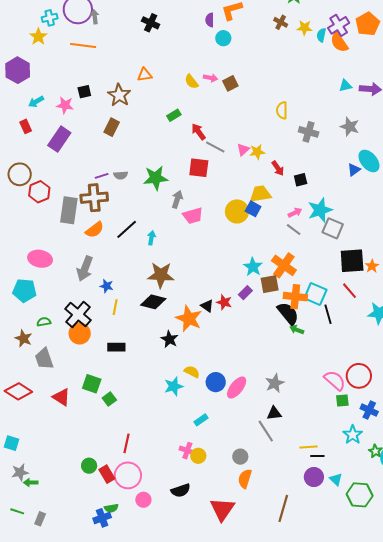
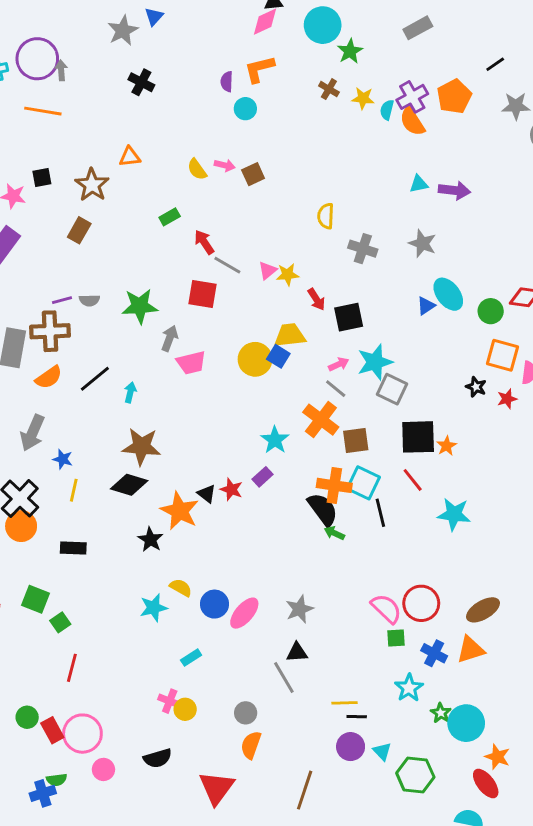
black square: (301, 180) -> (349, 317), size x1.5
orange cross: (284, 265) -> (321, 420), moved
brown square: (270, 284) -> (356, 440), moved
red line: (127, 443) -> (72, 668), moved

